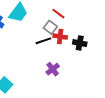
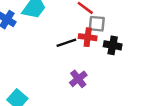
gray square: (50, 27) -> (97, 24), moved, turned -32

